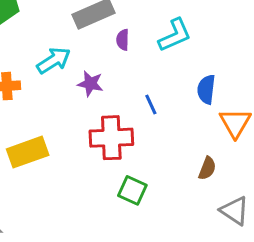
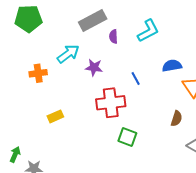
blue semicircle: (206, 89) -> (172, 66), turned 78
yellow rectangle: (28, 152) -> (55, 116), size x0.6

